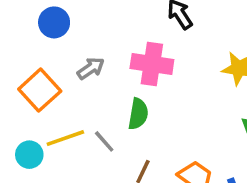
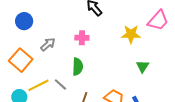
pink cross: (152, 64) -> (82, 38), size x0.6

